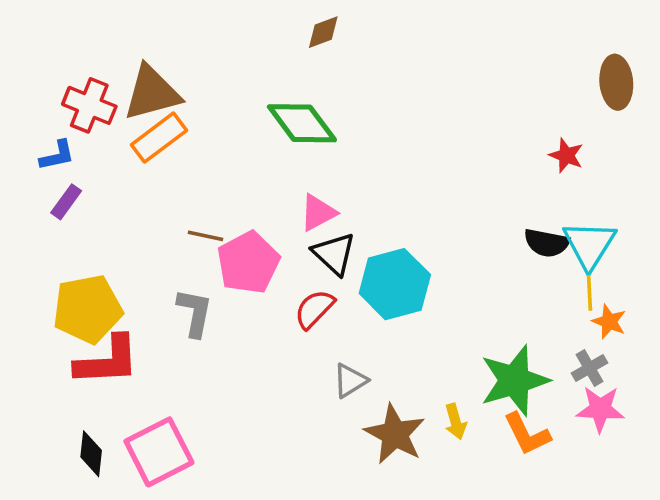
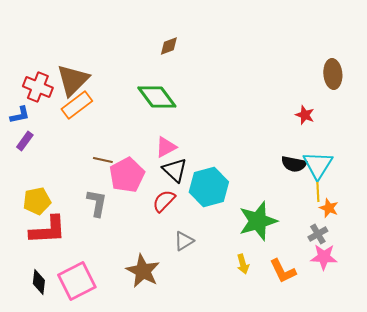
brown triangle: (152, 93) -> (73, 80), turned -30
yellow pentagon: (88, 309) -> (37, 201), size x0.7
green star: (514, 380) -> (258, 221), moved
brown star: (395, 434) -> (143, 271), moved

